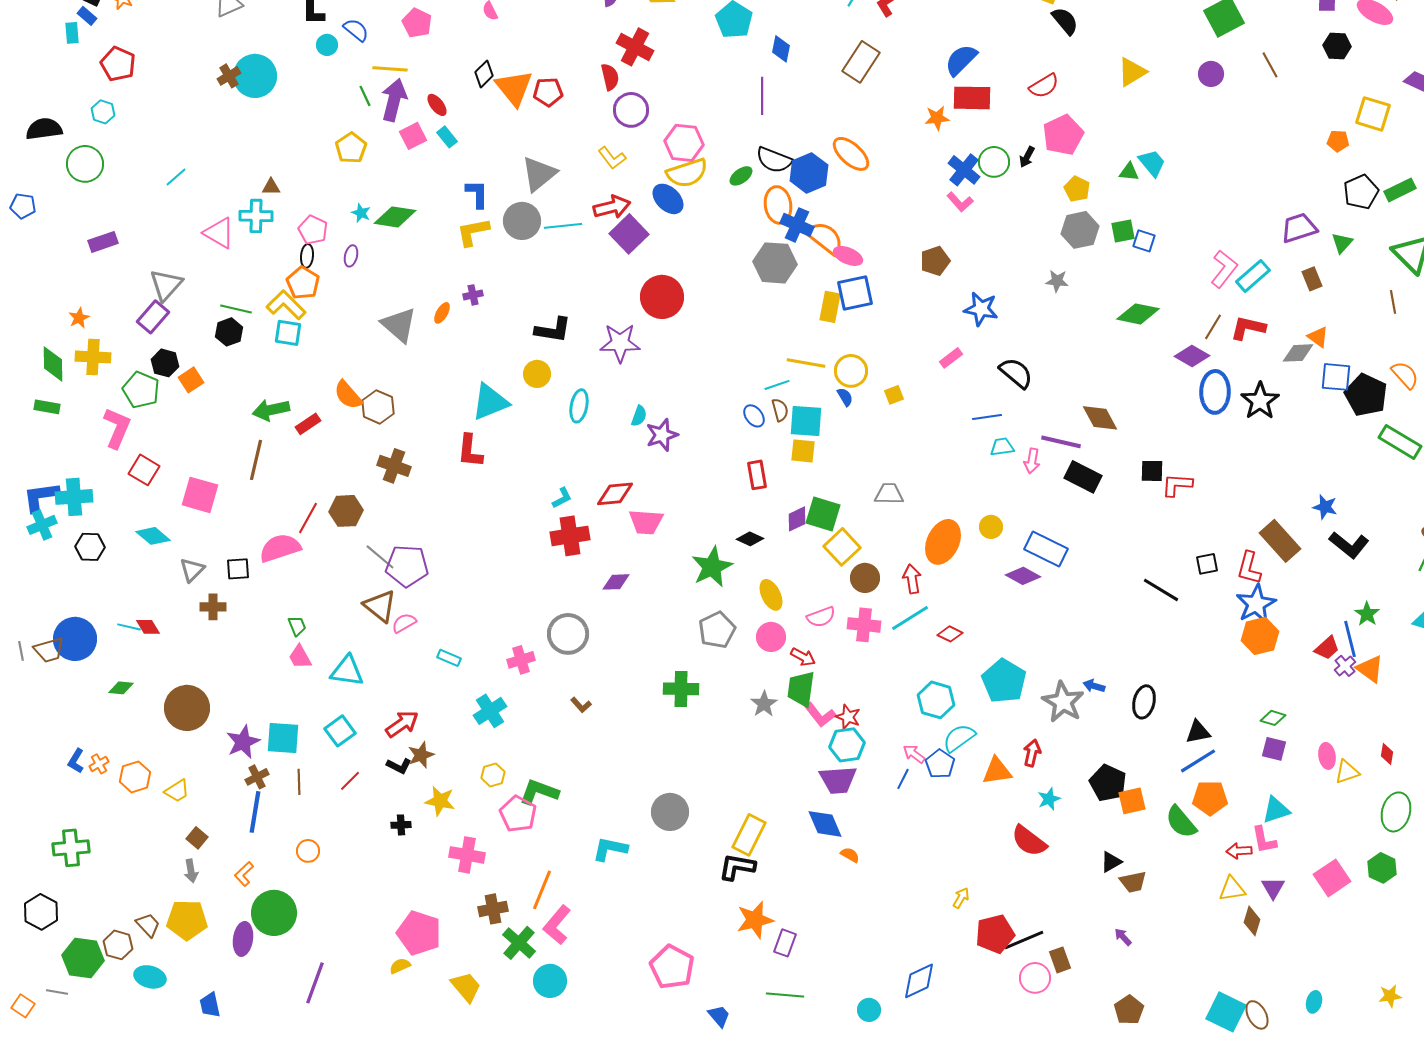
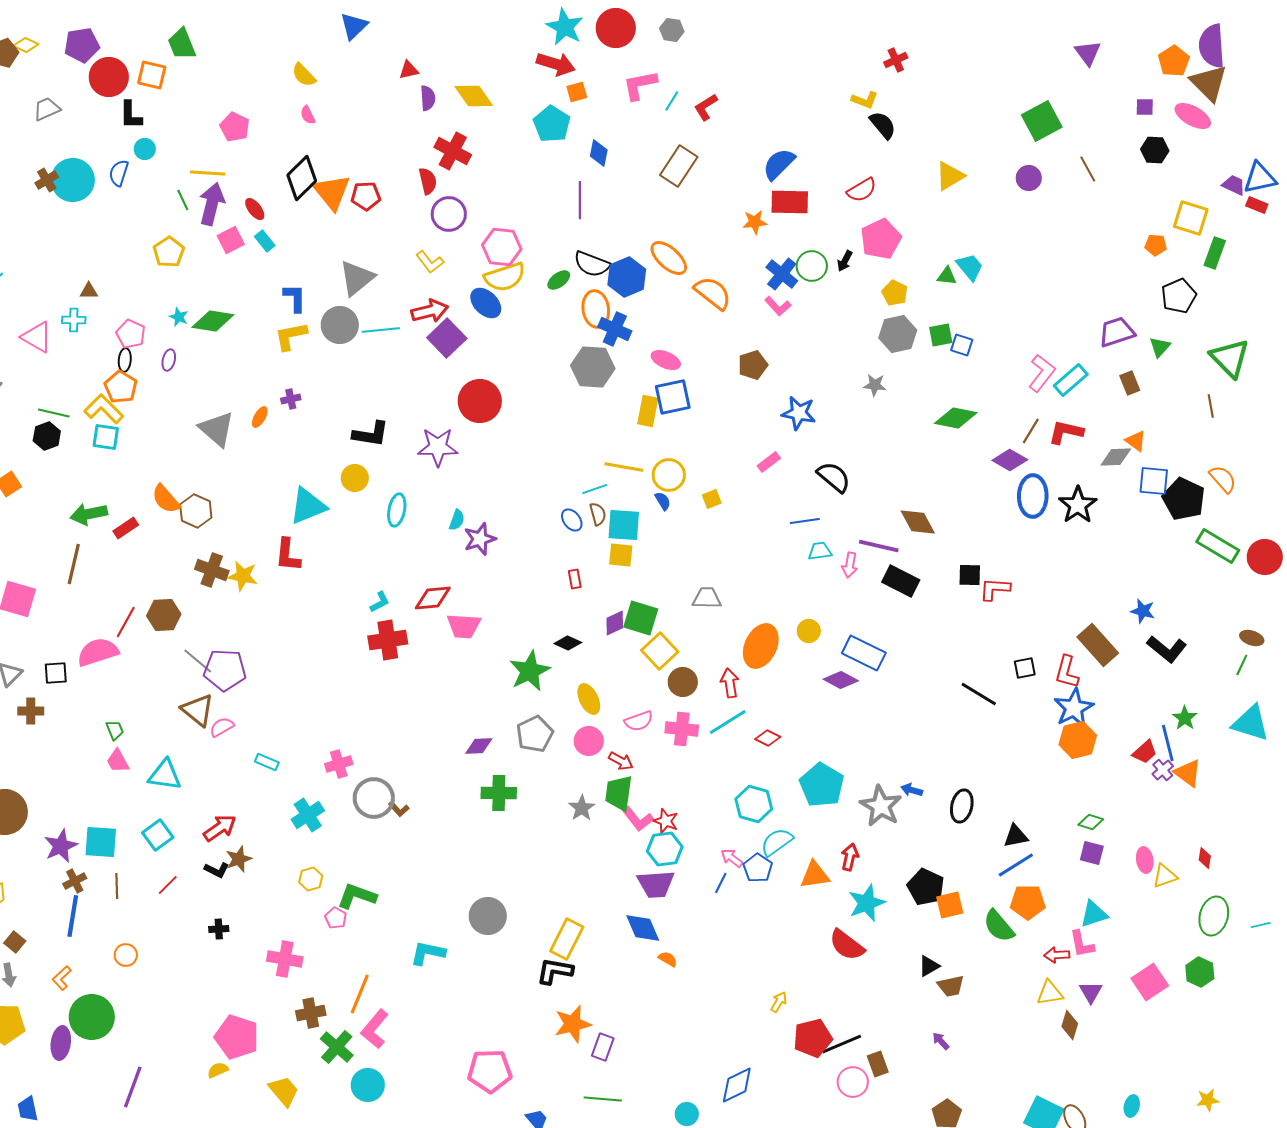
blue semicircle: (356, 30) -> (119, 173), moved, turned -112
black diamond: (484, 74) -> (302, 178), size x1.6
green rectangle: (1400, 190) -> (1215, 253), moved, turned -44
cyan cross: (256, 216) -> (74, 320), size x0.7
orange semicircle: (825, 238) -> (713, 293), moved
red rectangle: (757, 475) -> (575, 579), size x0.7
purple diamond: (616, 582) -> (479, 746), moved
gray circle: (568, 634) -> (374, 798), moved
cyan star: (1049, 799) -> (867, 903), size x1.6
yellow star: (440, 801) -> (243, 576), moved
pink pentagon: (518, 814) -> (336, 918), size x0.6
pink pentagon: (672, 967) -> (490, 1071), turned -30

